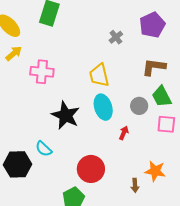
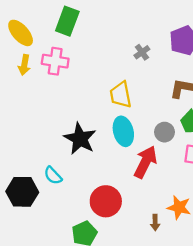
yellow arrow: (14, 53) -> (24, 65), turned 138
pink cross: (42, 72) -> (55, 61), moved
red arrow: (124, 133) -> (145, 162), size x2.0

